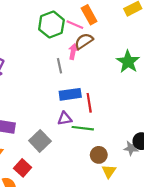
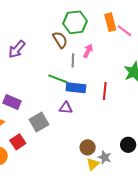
pink line: (75, 25) -> (124, 31), moved
brown semicircle: (84, 41) -> (60, 40), moved, turned 78
red line: (89, 103) -> (105, 91), moved
green line: (83, 128) -> (58, 79), moved
gray star: (131, 148) -> (105, 157), moved

